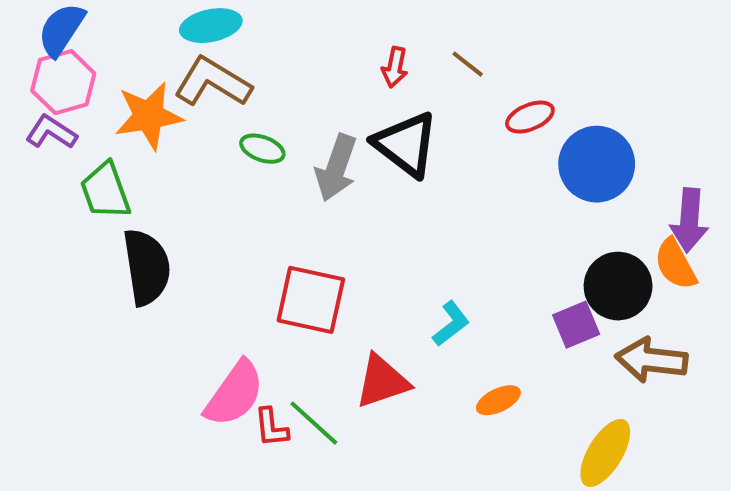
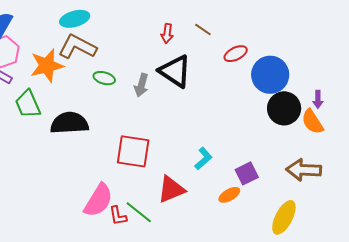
gray arrow: (336, 168) -> (141, 85), size x0.7
purple arrow: (689, 220) -> (318, 100), size x0.6
black semicircle: (147, 267) -> (69, 123), moved, turned -81
black circle: (618, 286) -> (284, 108), moved
purple square: (576, 325) -> (247, 173), moved

